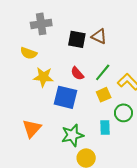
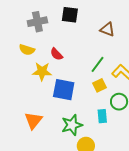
brown triangle: (99, 36) -> (107, 29), moved
black square: (77, 39) -> (70, 15), moved
red semicircle: (77, 73) -> (56, 54), moved

